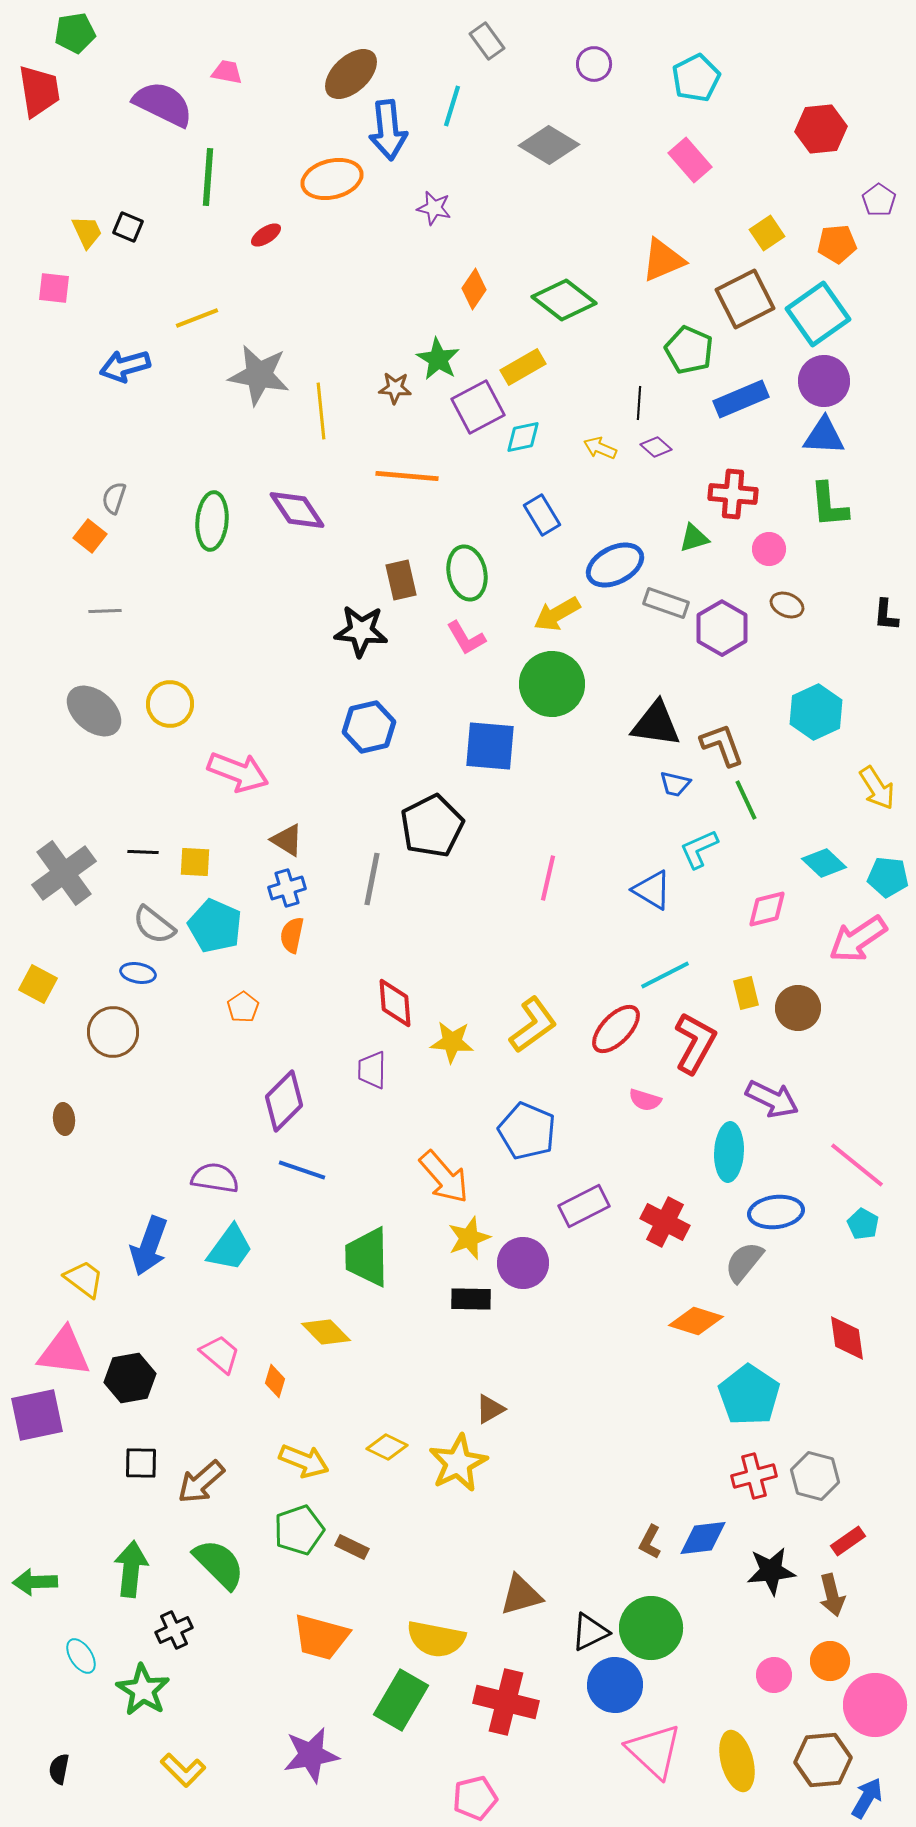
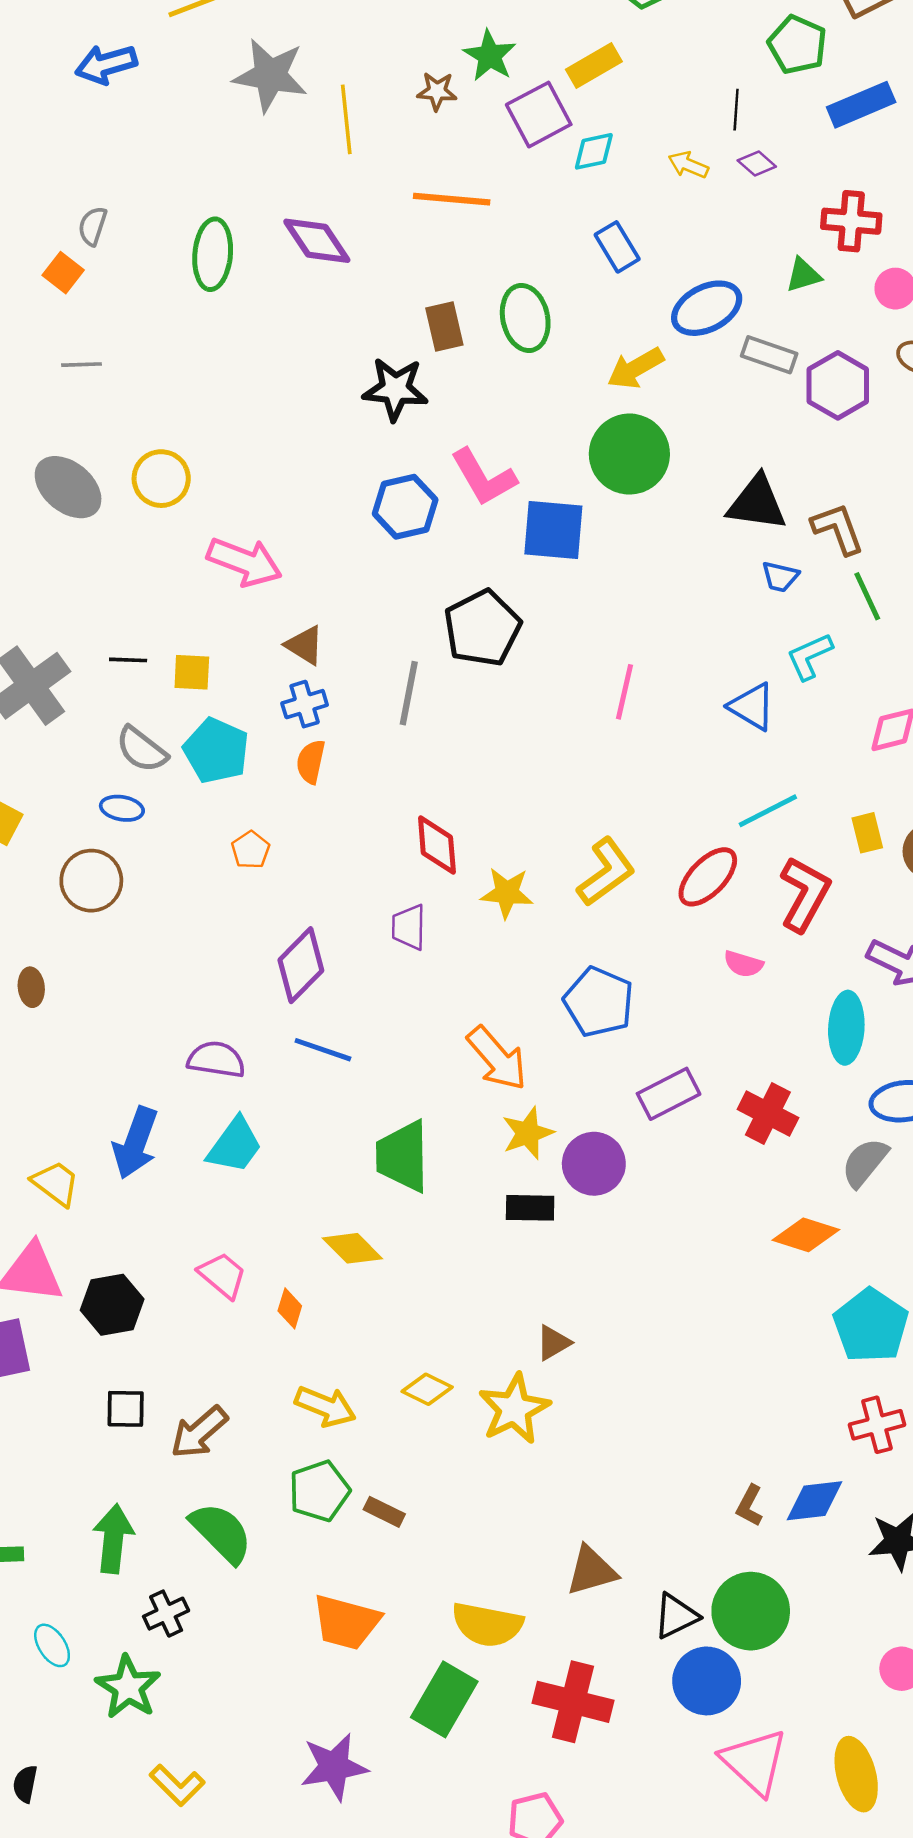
pink L-shape: (466, 638) -> (484, 477), moved, size x1.4

